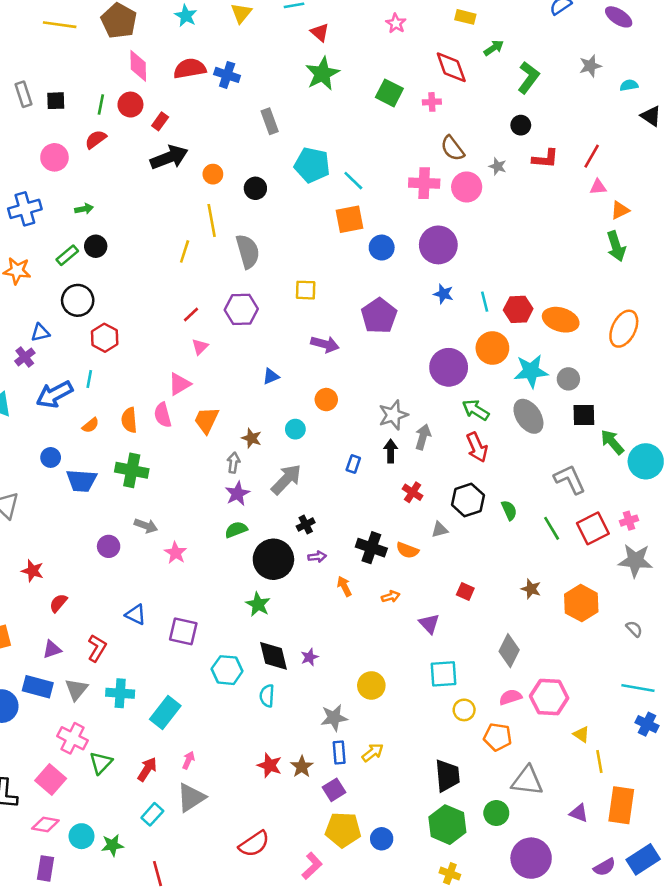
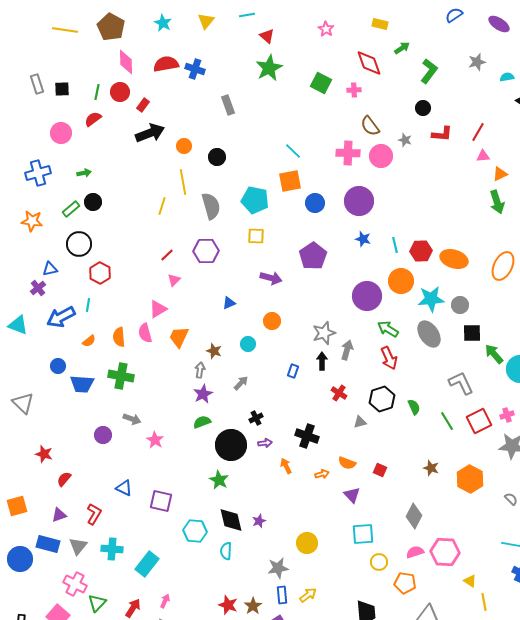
cyan pentagon: (312, 165) -> (255, 200), moved
gray arrow: (286, 479) -> (241, 383), size x0.6
orange semicircle: (407, 550) -> (347, 463), moved

